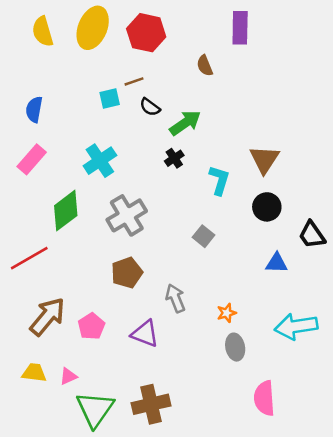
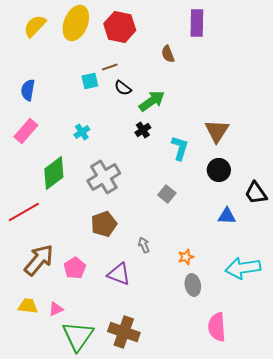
yellow semicircle: (43, 31) -> (35, 26), turned 60
cyan cross: (100, 161) -> (82, 132), size x0.6
gray arrow: (175, 298) -> (144, 245), size x0.7
brown cross: (151, 404) -> (124, 332), turned 32

